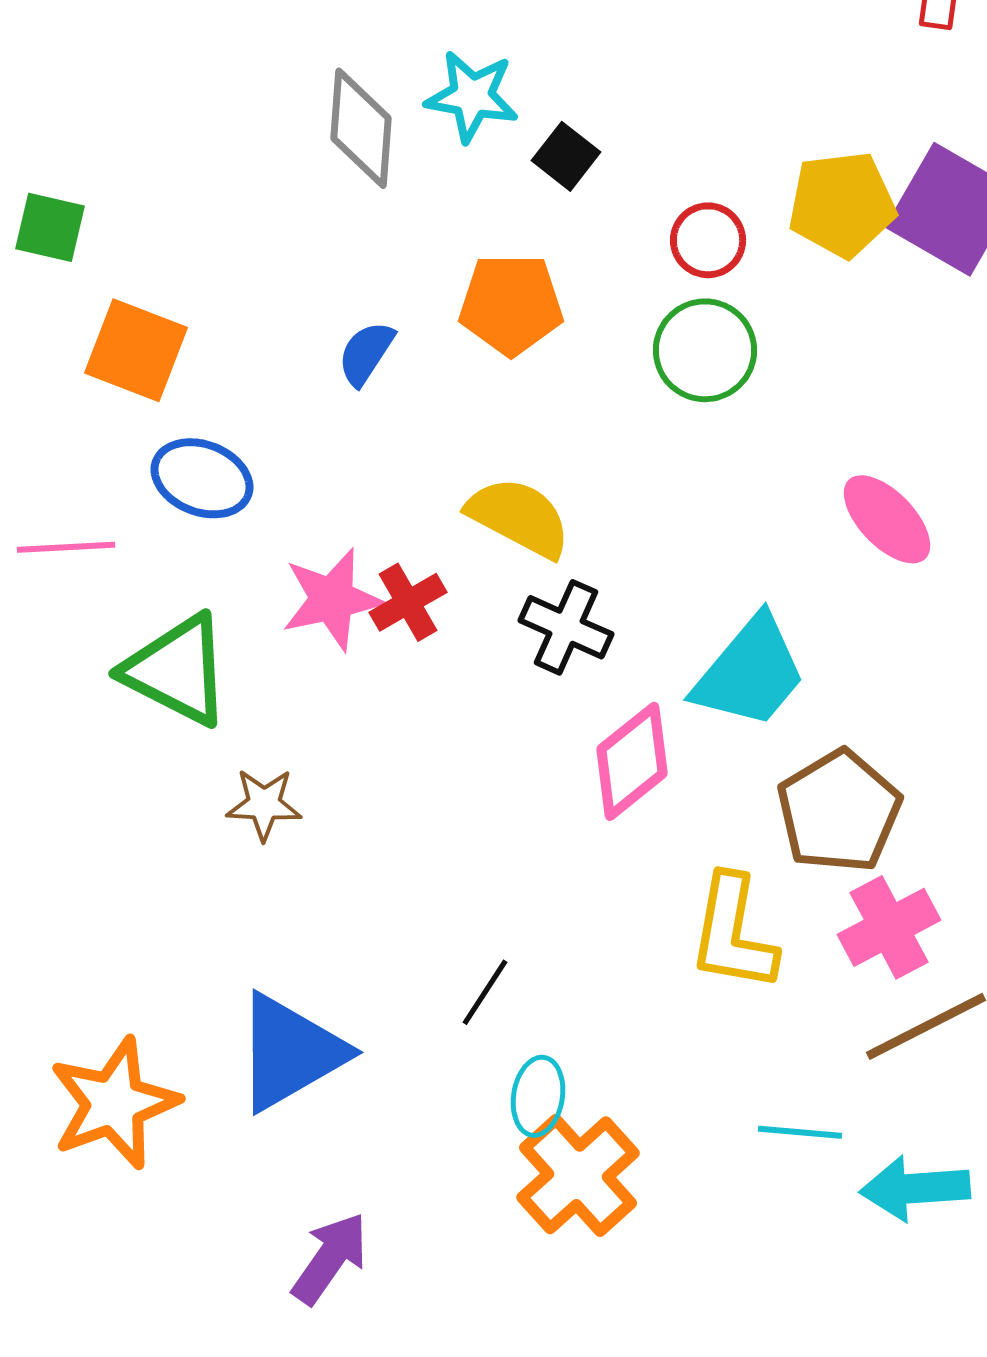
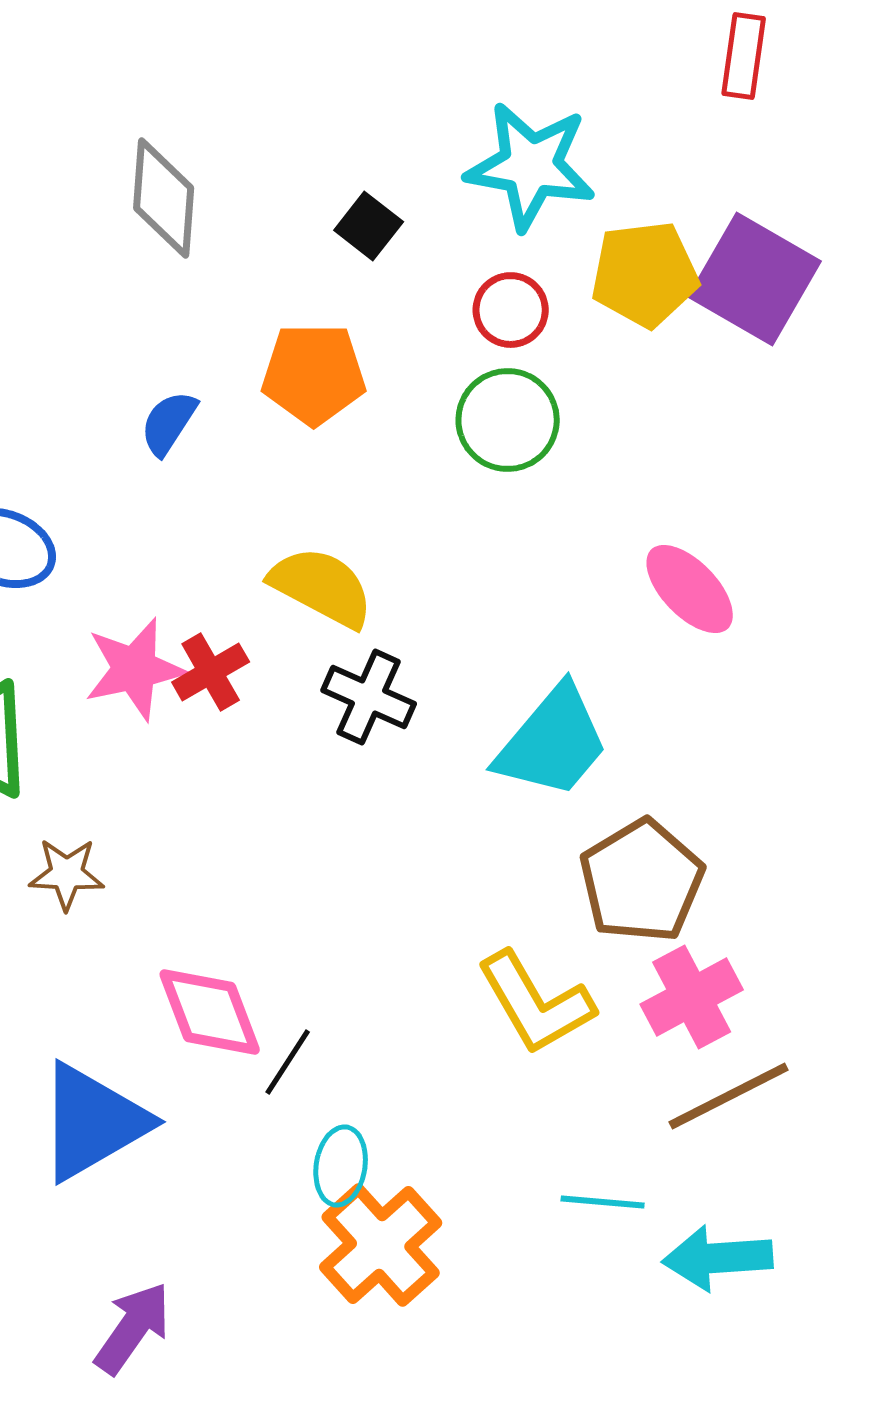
cyan star: (472, 96) -> (531, 166), moved, size x1.4
pink diamond: (632, 761) -> (210, 1012), moved, turned -72
yellow L-shape: (733, 933) -> (536, 1003), turned -40

